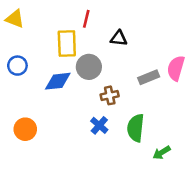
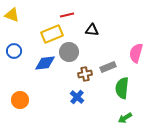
red line: (86, 19) -> (67, 15), turned 64
yellow rectangle: (67, 43) -> (52, 34), turned 70
gray rectangle: (149, 77) -> (108, 67), moved
green semicircle: (136, 128) -> (122, 88), moved

